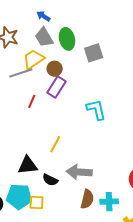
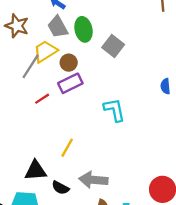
gray square: (94, 53) -> (113, 46), turned -36
gray line: (21, 73) -> (31, 66), turned -40
purple rectangle: (57, 87) -> (70, 83), turned 30
red line: (32, 101) -> (42, 99), turned 32

